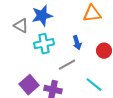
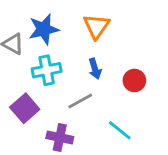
orange triangle: (92, 14) -> (96, 26), moved, turned -48
purple square: (29, 85) -> (25, 108), moved

